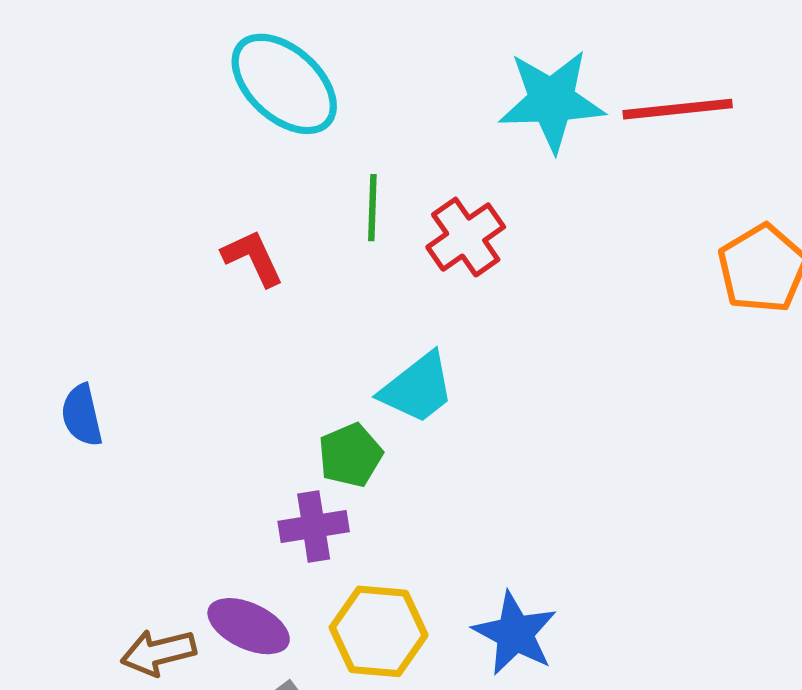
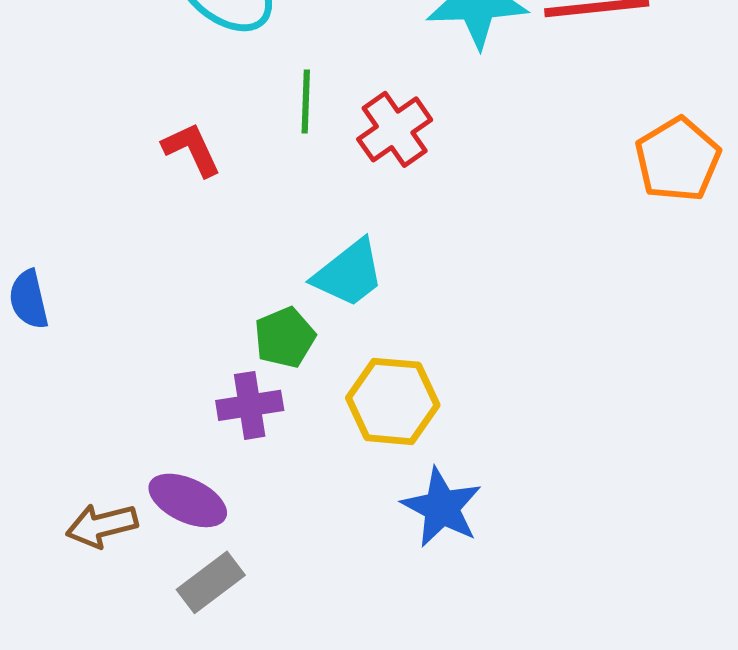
yellow hexagon: (379, 631) -> (393, 401), moved

